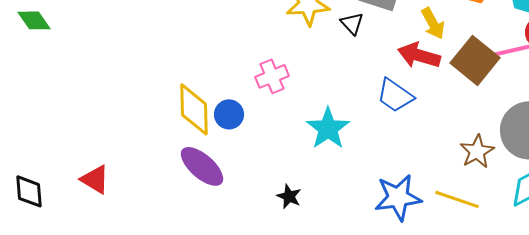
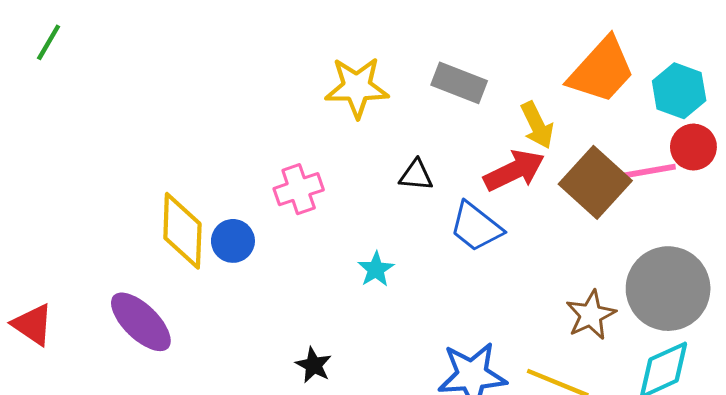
black triangle: (352, 23) -> (416, 175), moved, turned -45
red arrow: (419, 55) -> (514, 171), turned 135
cyan star: (328, 128) -> (376, 269), size x0.6
purple ellipse: (202, 166) -> (141, 322), moved

